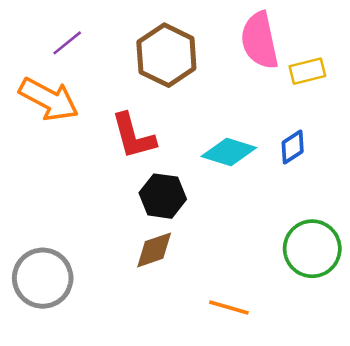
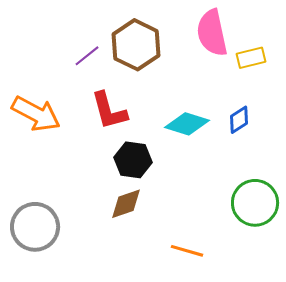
purple line: (67, 43) -> (87, 56), moved
orange arrow: (49, 99) -> (36, 114), moved

